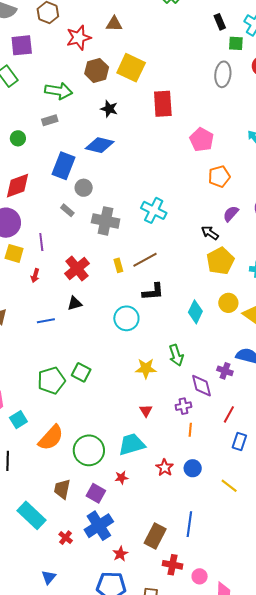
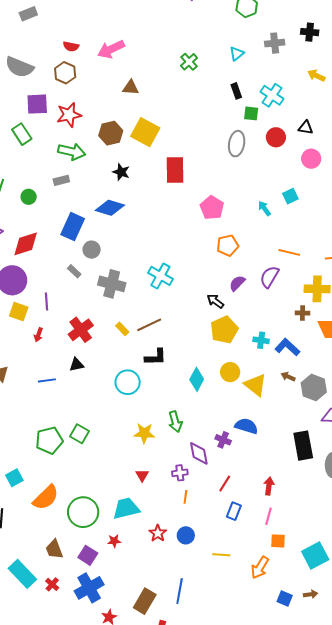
red star: (79, 38) -> (69, 115), moved
yellow rectangle: (118, 265) -> (122, 329), turned -32
yellow line: (229, 486) -> (221, 555), turned -36
brown trapezoid: (62, 489) -> (54, 549), turned -35
red cross: (66, 538) -> (52, 584), moved

